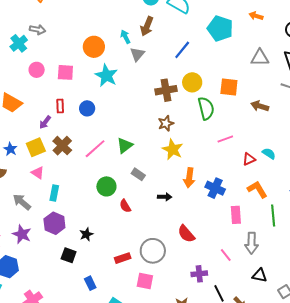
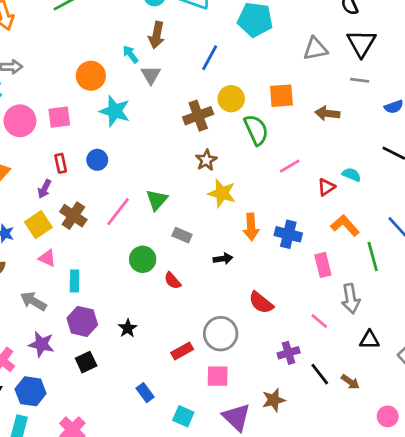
pink circle: (37, 70) -> (20, 121), size x1.5
black square: (69, 255) -> (86, 362), moved, turned -35

